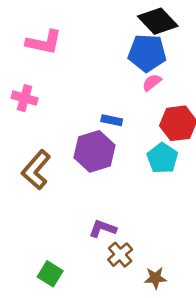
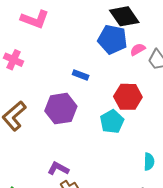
pink semicircle: (152, 82) -> (138, 49), moved
blue rectangle: (112, 120) -> (81, 75), moved

